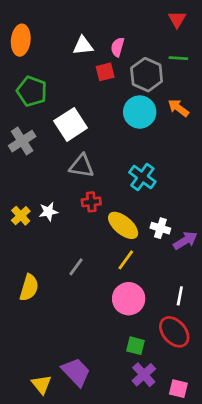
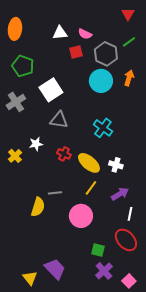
pink semicircle: (118, 47) -> (85, 34), turned -80
green line: (178, 58) -> (129, 42), turned -40
orange arrow: (178, 108) -> (129, 78), turned 70
red cross: (91, 202) -> (64, 154), moved, turned 32
white star: (48, 212) -> (36, 144), moved
purple arrow: (185, 241) -> (120, 194), moved
gray line: (76, 267) -> (55, 193), turned 48
yellow semicircle: (29, 288) -> (38, 207), moved
pink circle: (129, 299) -> (81, 216), moved
pink square: (178, 389) -> (129, 281), turned 32

